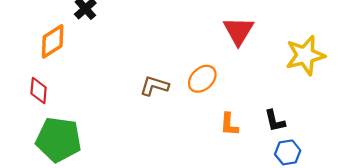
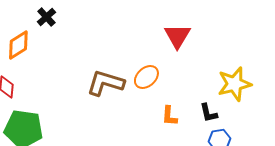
yellow star: (305, 55) -> (234, 84), moved
brown L-shape: (154, 86) -> (105, 83), size x1.5

